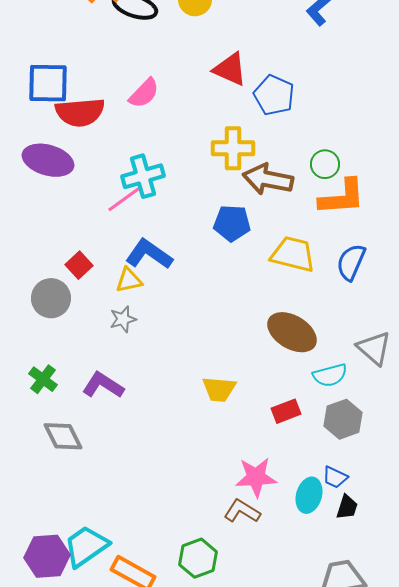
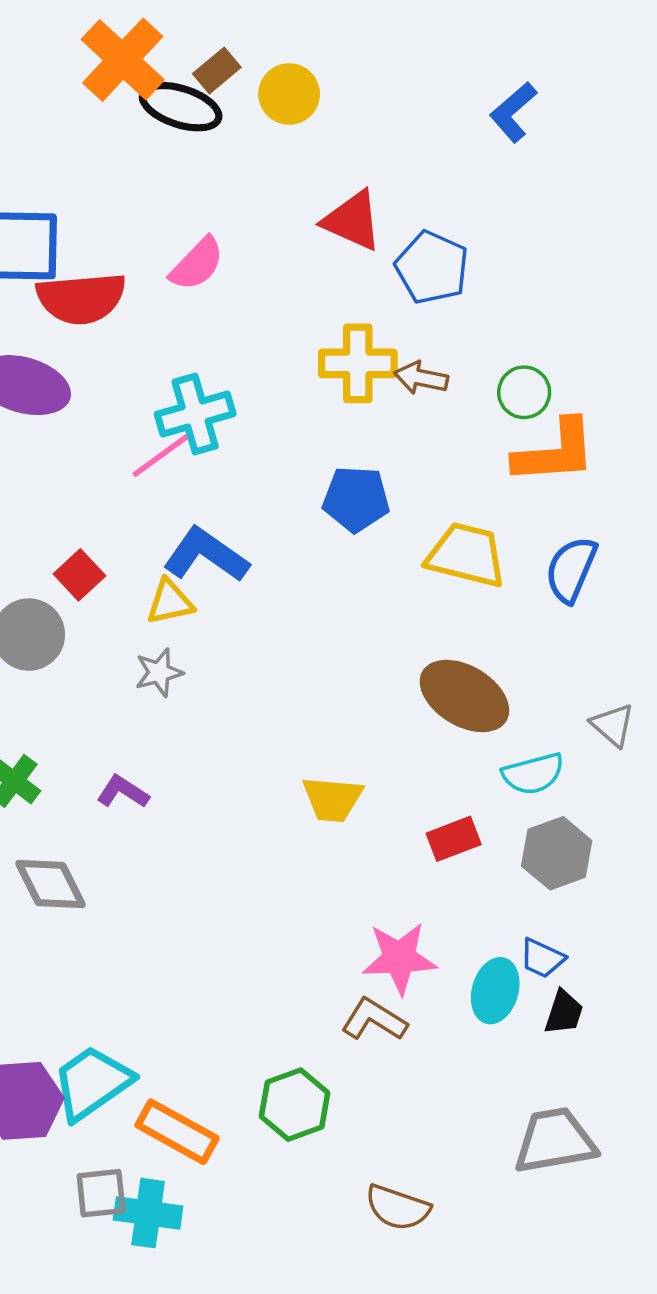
brown arrow: (268, 179) -> (421, 378), moved, size x0.6
gray triangle: (374, 348) -> (613, 725), size x0.7
purple L-shape: (103, 385) -> (123, 792), size x0.7

